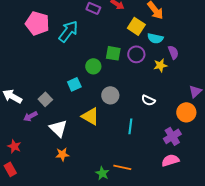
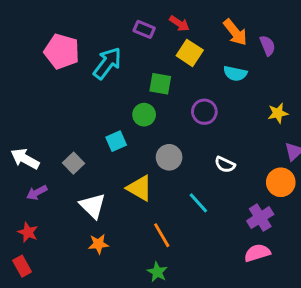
yellow square: (136, 26) -> (190, 53), moved
purple semicircle: (173, 52) -> (268, 46), moved
green square: (113, 53) -> (160, 84), moved
purple circle: (136, 54) -> (204, 112), moved
yellow star: (160, 65) -> (278, 113), moved
purple arrow: (30, 116) -> (37, 193), moved
cyan line: (130, 126) -> (198, 203), turned -49
orange line: (122, 167) -> (162, 235), moved, turned 48

